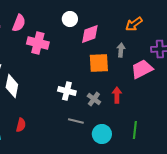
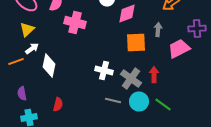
gray cross: (94, 99) -> (131, 78), size x1.5
green line: (135, 130) -> (163, 104), moved, turned -60
cyan circle: (102, 134) -> (139, 102), moved

